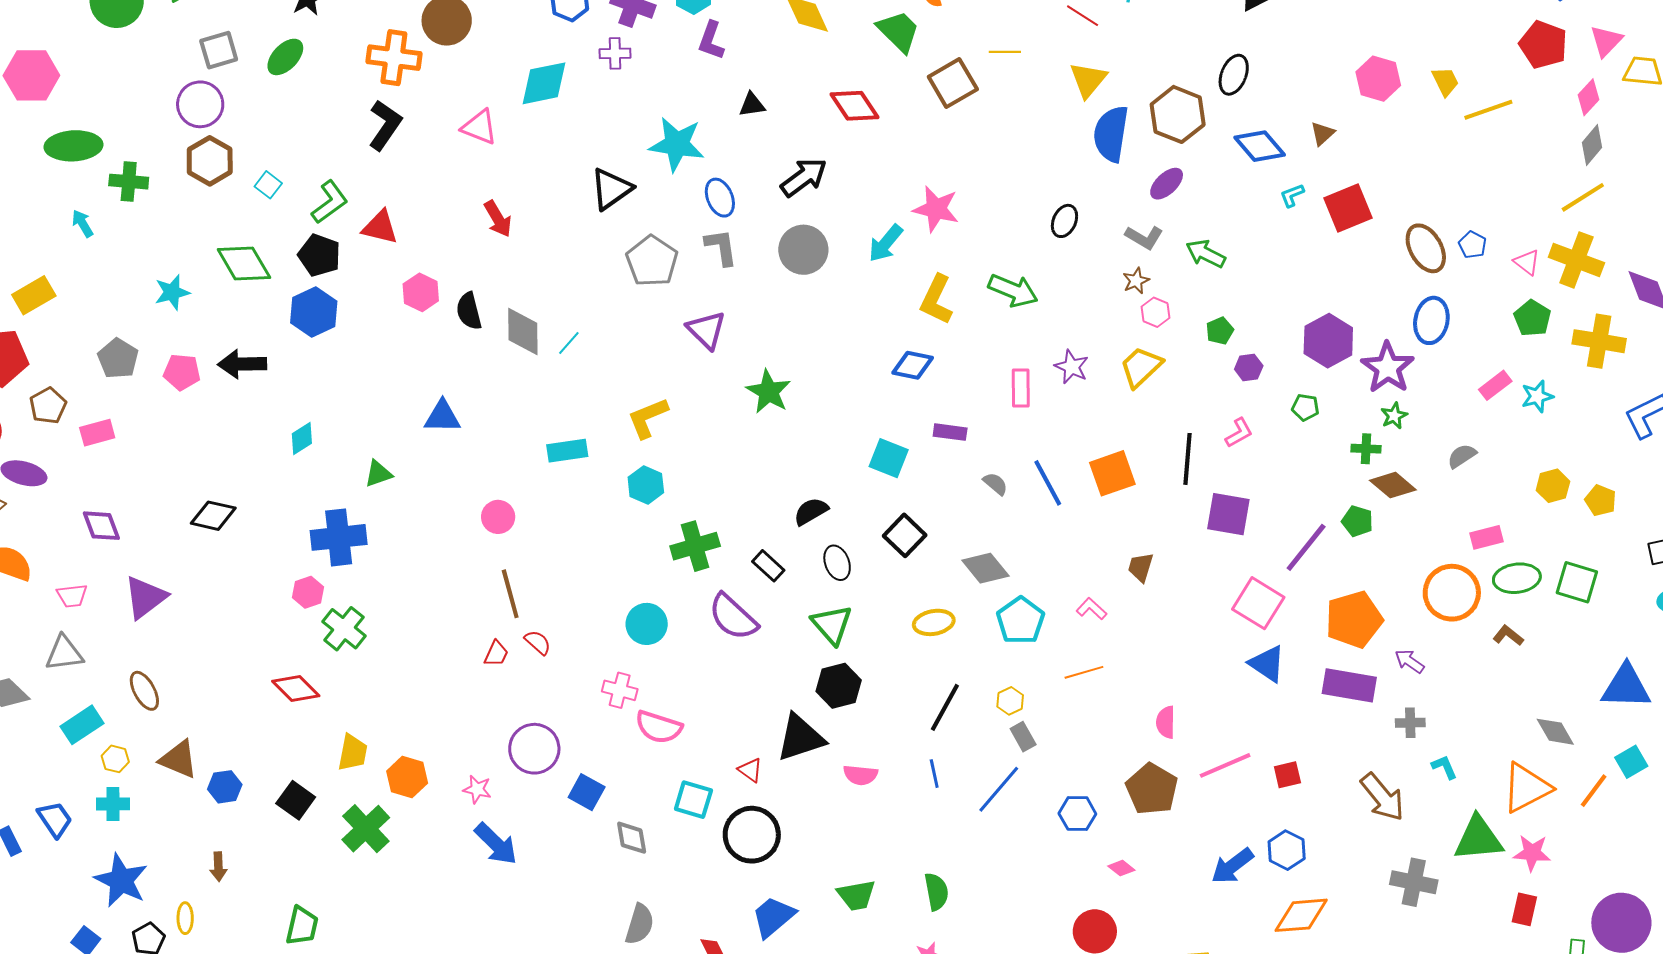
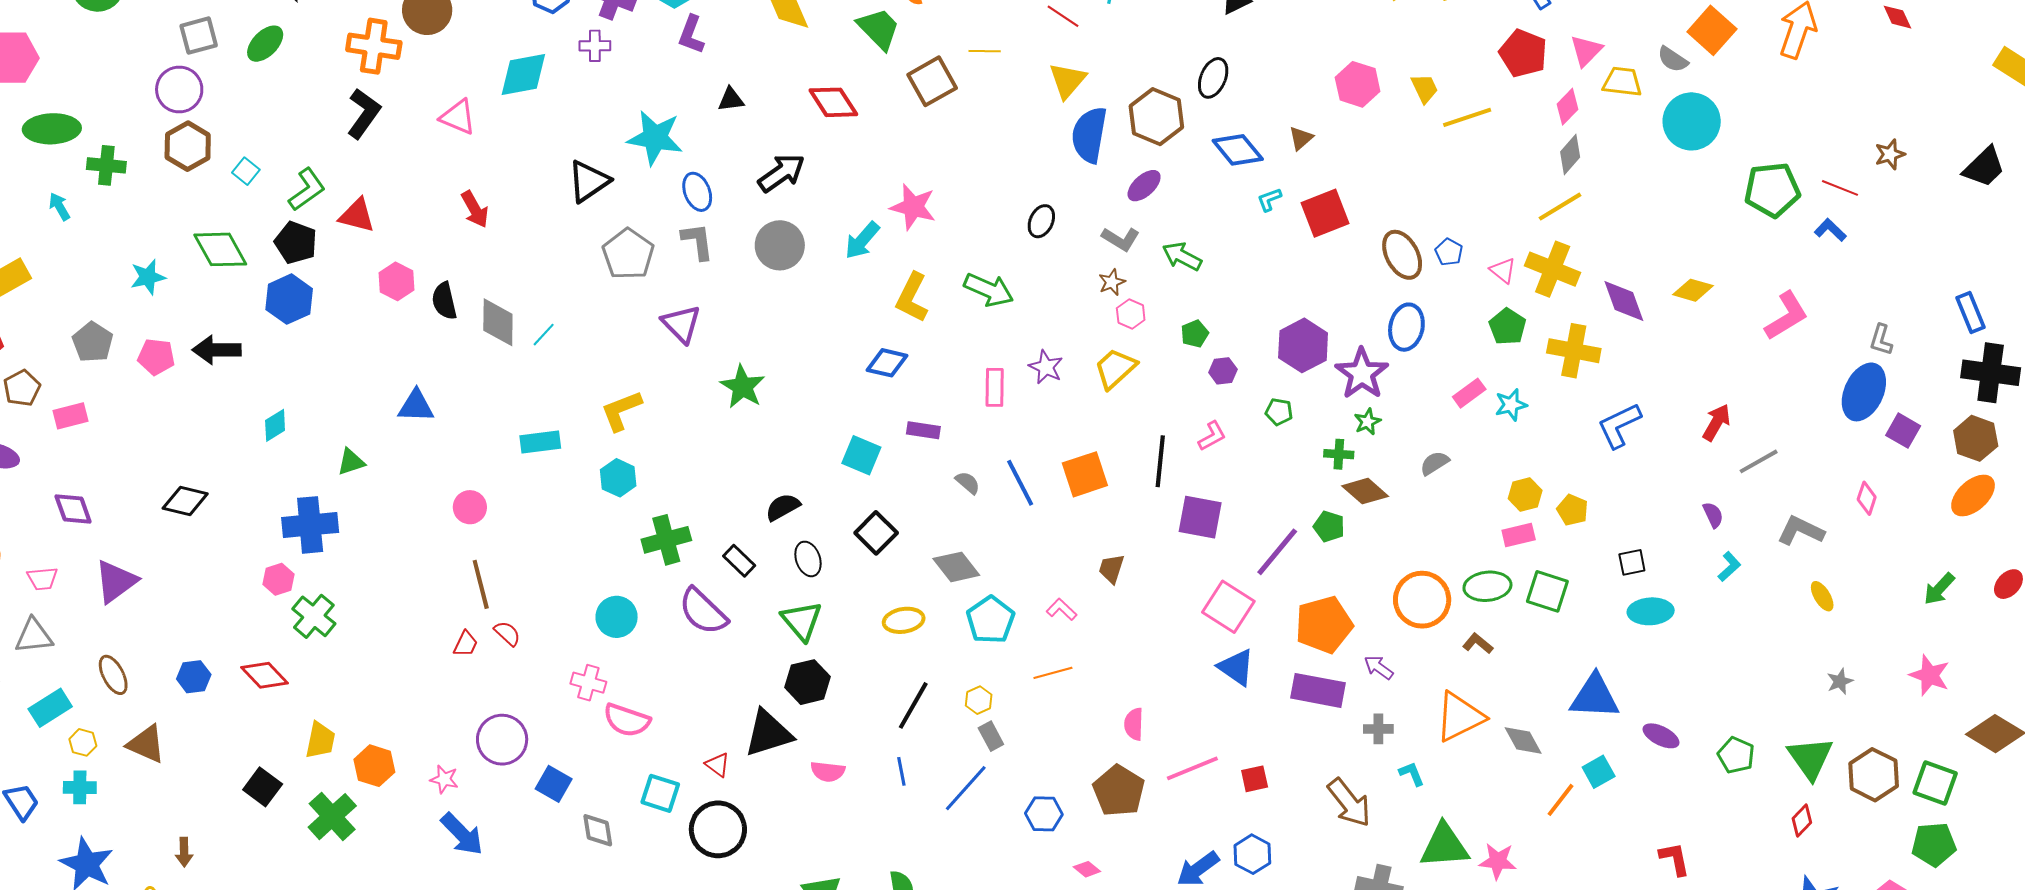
pink rectangle: (1486, 537) -> (1519, 535), moved
blue hexagon: (225, 787) -> (194, 677), moved
orange triangle: (1527, 788) -> (1460, 717), moved

